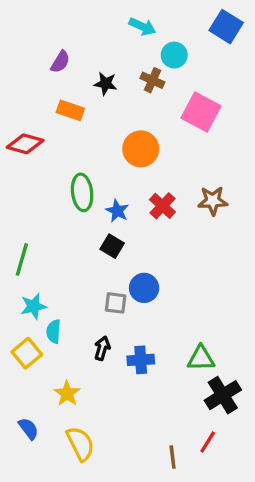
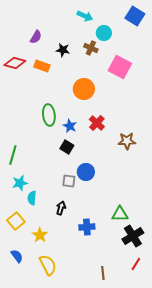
red diamond: (25, 144) -> (15, 63), moved
brown star: (213, 201) -> (127, 141), moved
yellow square: (27, 353) -> (16, 221), moved
blue cross: (141, 360) -> (87, 227), moved
red line: (208, 442) -> (136, 264), moved

